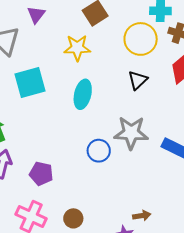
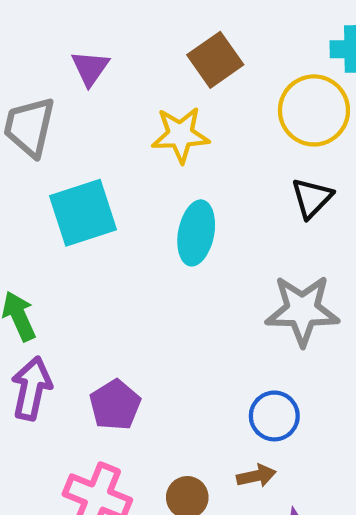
blue circle: (99, 151) -> (274, 416), moved
purple pentagon: (41, 174) -> (115, 405), turned 30
brown arrow: (142, 216) -> (256, 476), moved

